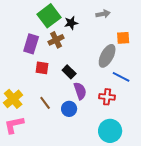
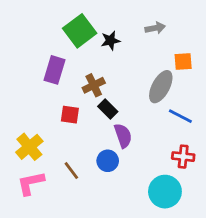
brown cross: (56, 40) -> (94, 85), moved
red square: (42, 68) -> (70, 115), moved
red cross: (107, 97) -> (183, 157), moved
brown line: (45, 103) -> (71, 171), moved

